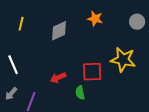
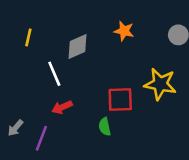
white line: (13, 65) -> (54, 74), moved
red arrow: (58, 78) -> (62, 107), moved

